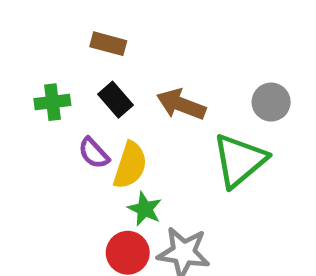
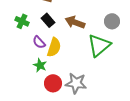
green cross: (52, 102) -> (22, 21), turned 32
green star: (145, 209) -> (40, 65), moved

